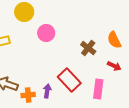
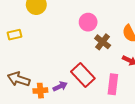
pink circle: (46, 33) -> (88, 22), moved
purple arrow: (47, 91) -> (60, 86), turned 56

